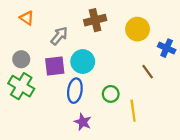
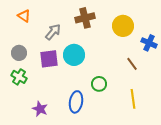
green cross: (21, 86) -> (19, 77), size x0.7
blue ellipse: (75, 91) -> (76, 102), moved
yellow line: (133, 111) -> (133, 99), moved
purple star: (83, 122) -> (40, 109), moved

